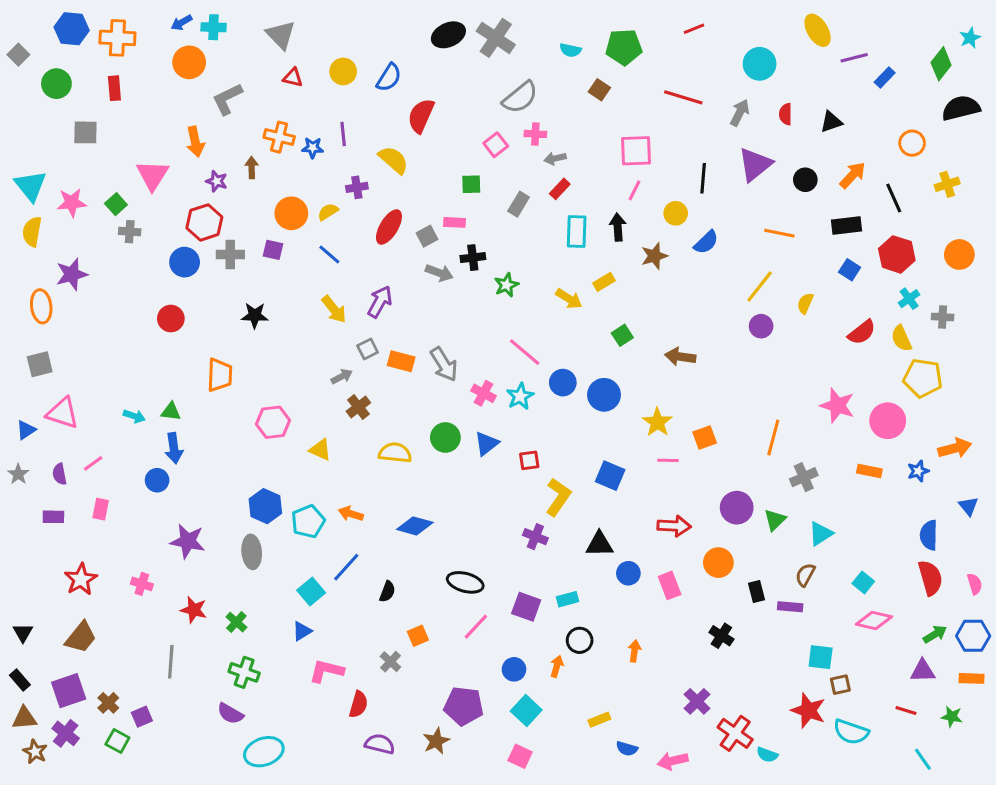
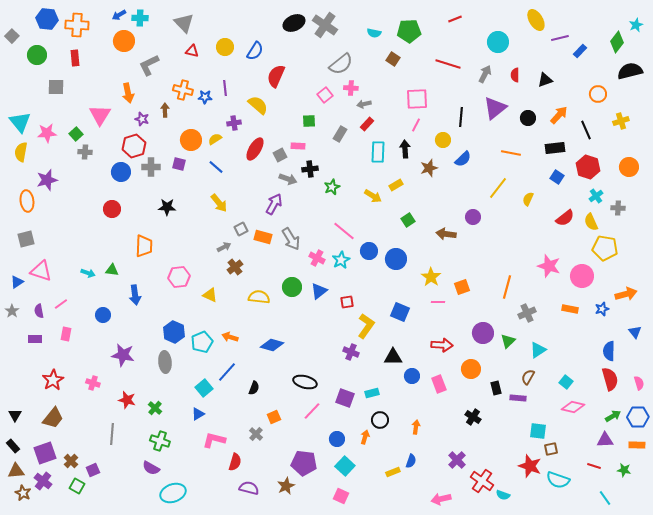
purple arrow: (380, 302) -> (274, 204), moved
purple circle: (761, 326) -> (473, 217), moved
blue arrow: (174, 448) -> (135, 295), moved
blue semicircle: (627, 749) -> (411, 461), moved, turned -88

